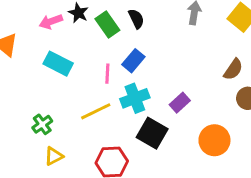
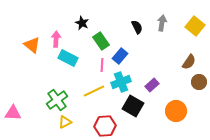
black semicircle: (136, 19) -> (137, 27), moved
pink arrow: (51, 22) -> (56, 39), moved, turned 112
green rectangle: (107, 24) -> (101, 41), moved
green cross: (42, 124) -> (57, 100), size x1.5

